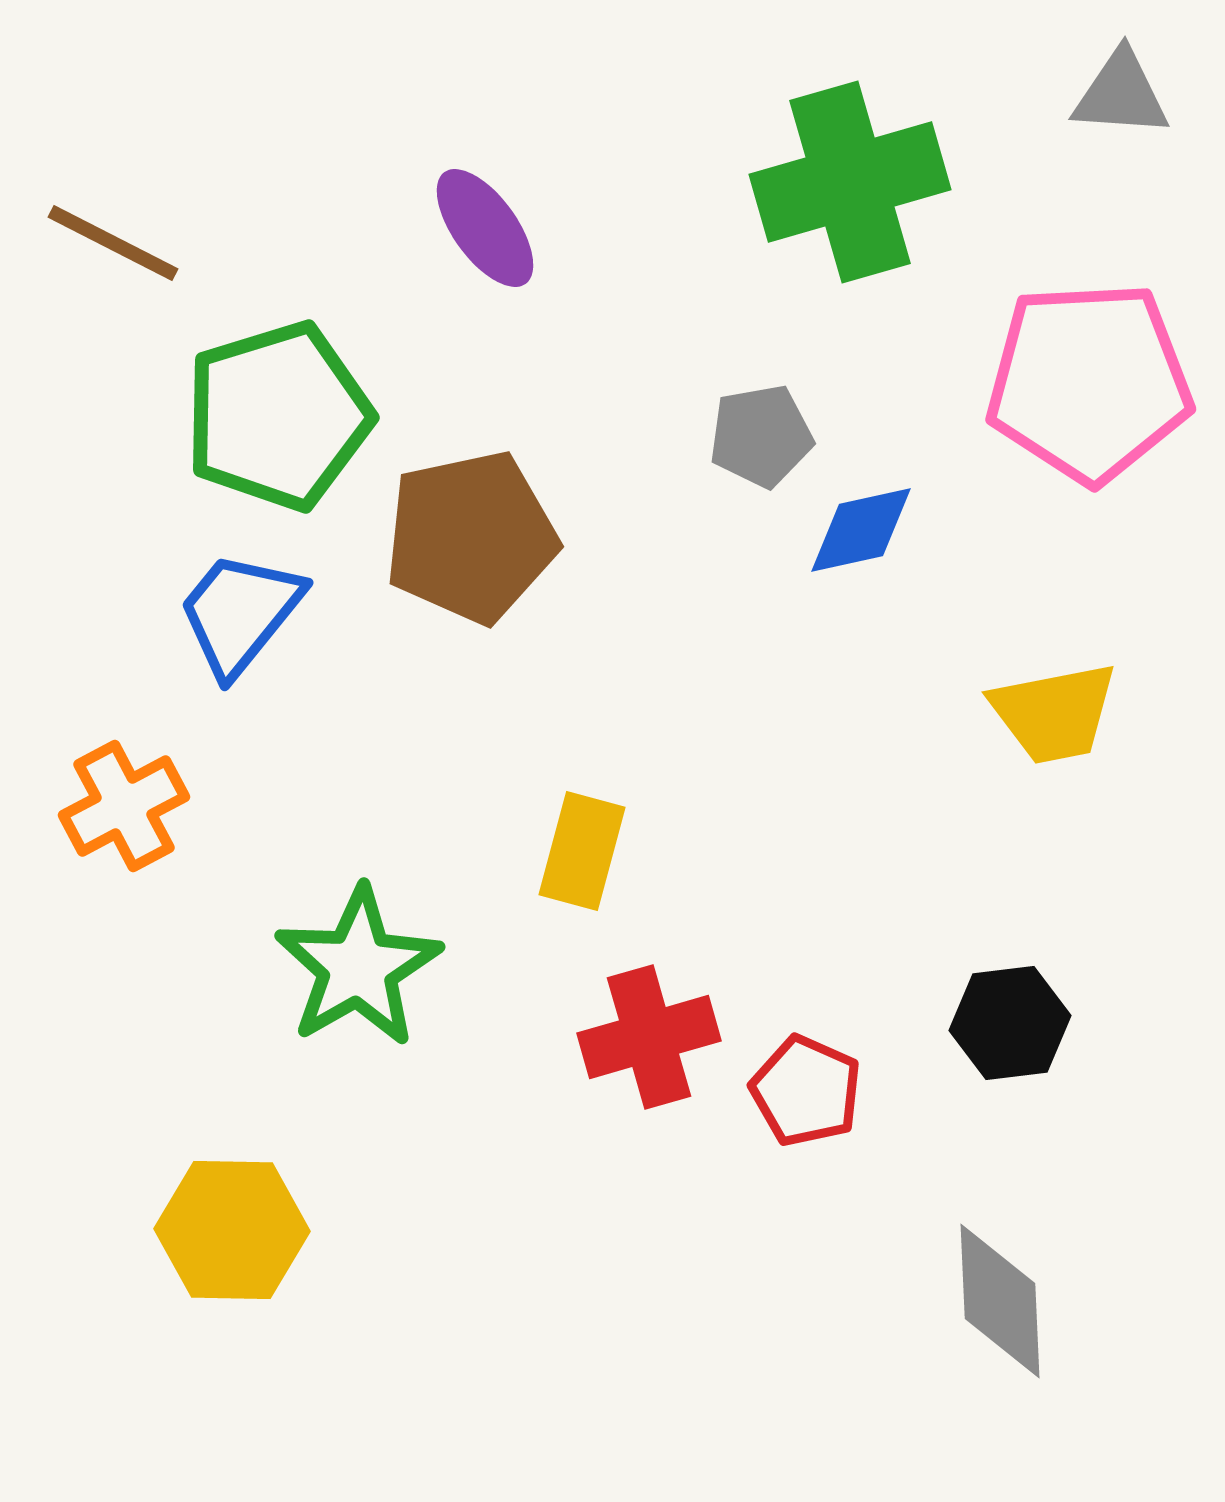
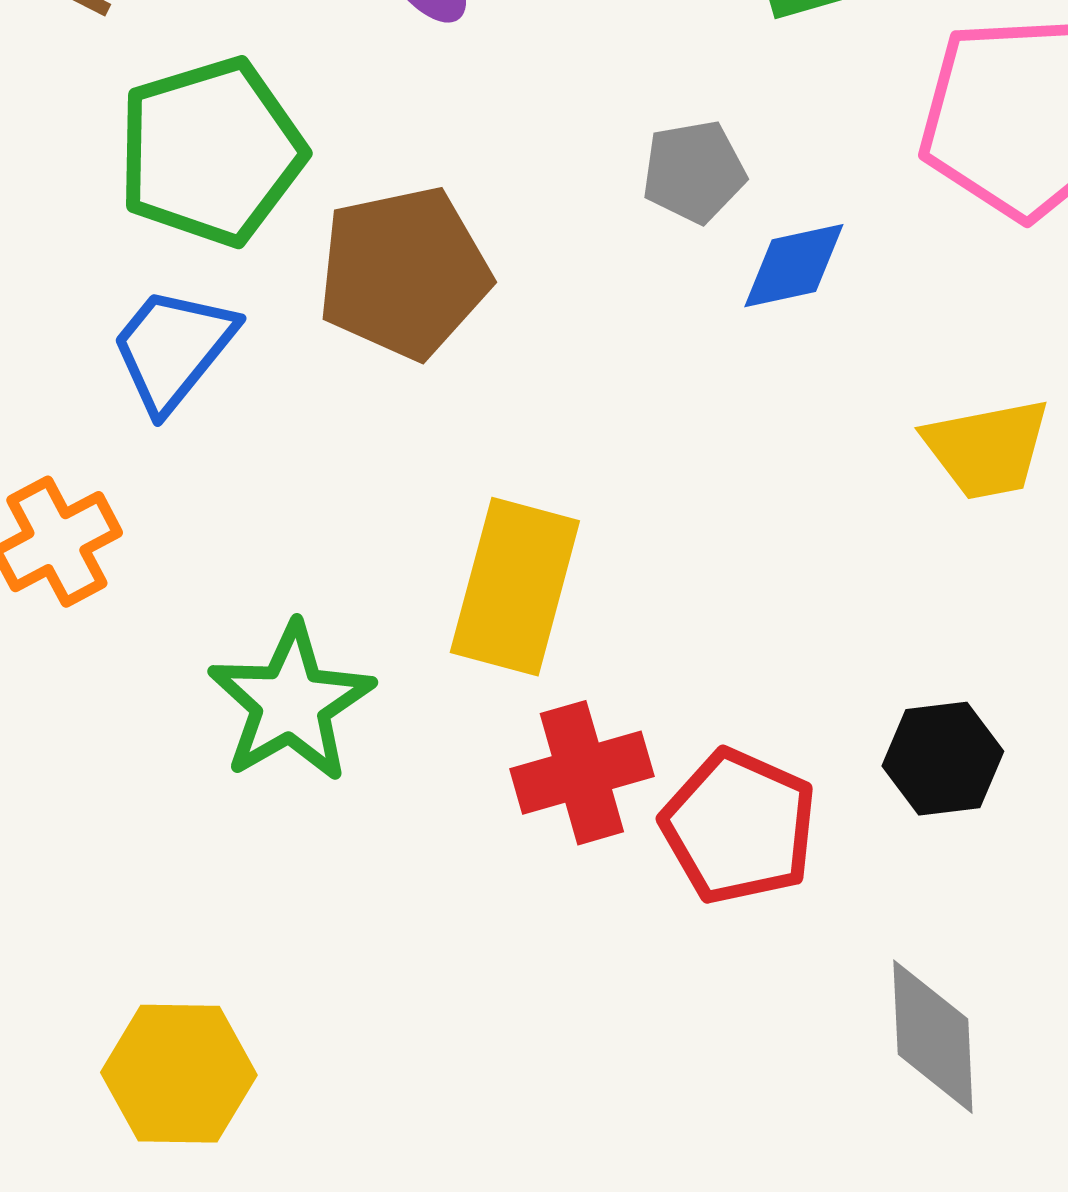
yellow rectangle: (582, 851) -> (515, 587), size x1.5
red pentagon: (806, 1091) -> (739, 827), size x1.4
yellow hexagon: (232, 1230) -> (179, 1074), moved

